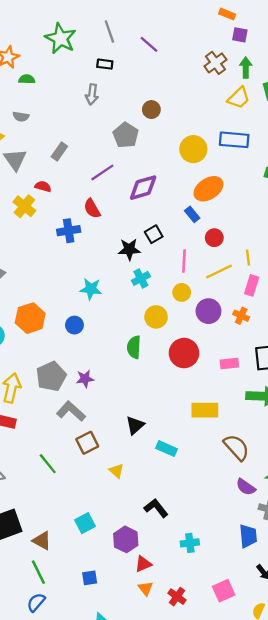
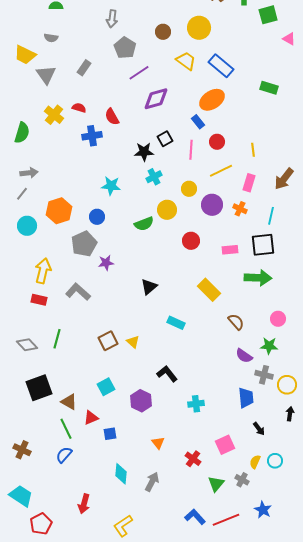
yellow trapezoid: (239, 98) -> (186, 61), moved, turned -100
gray pentagon: (126, 135) -> (125, 48), moved
blue rectangle: (234, 140) -> (221, 66), moved, turned 35
yellow circle: (193, 149) -> (199, 28), moved
purple line: (102, 172) -> (139, 73), moved
red semicircle: (43, 186) -> (79, 108), moved
yellow line: (248, 257) -> (253, 150), moved
pink line: (184, 261) -> (191, 150), moved
green semicircle: (134, 347) -> (144, 224), moved, turned -114
red circle: (184, 353) -> (191, 241), size x0.7
gray pentagon: (51, 376) -> (84, 244), moved
yellow rectangle: (205, 410) -> (209, 290), turned 45
gray L-shape: (71, 411) -> (78, 292), moved
black triangle: (135, 425) -> (149, 287), moved
brown square: (87, 443) -> (108, 341), moved
brown semicircle: (236, 447) -> (236, 322), size x0.7
green line: (48, 464) -> (57, 339), moved, turned 54
red triangle: (143, 564) -> (91, 418), moved
red cross: (177, 597) -> (193, 459), moved

